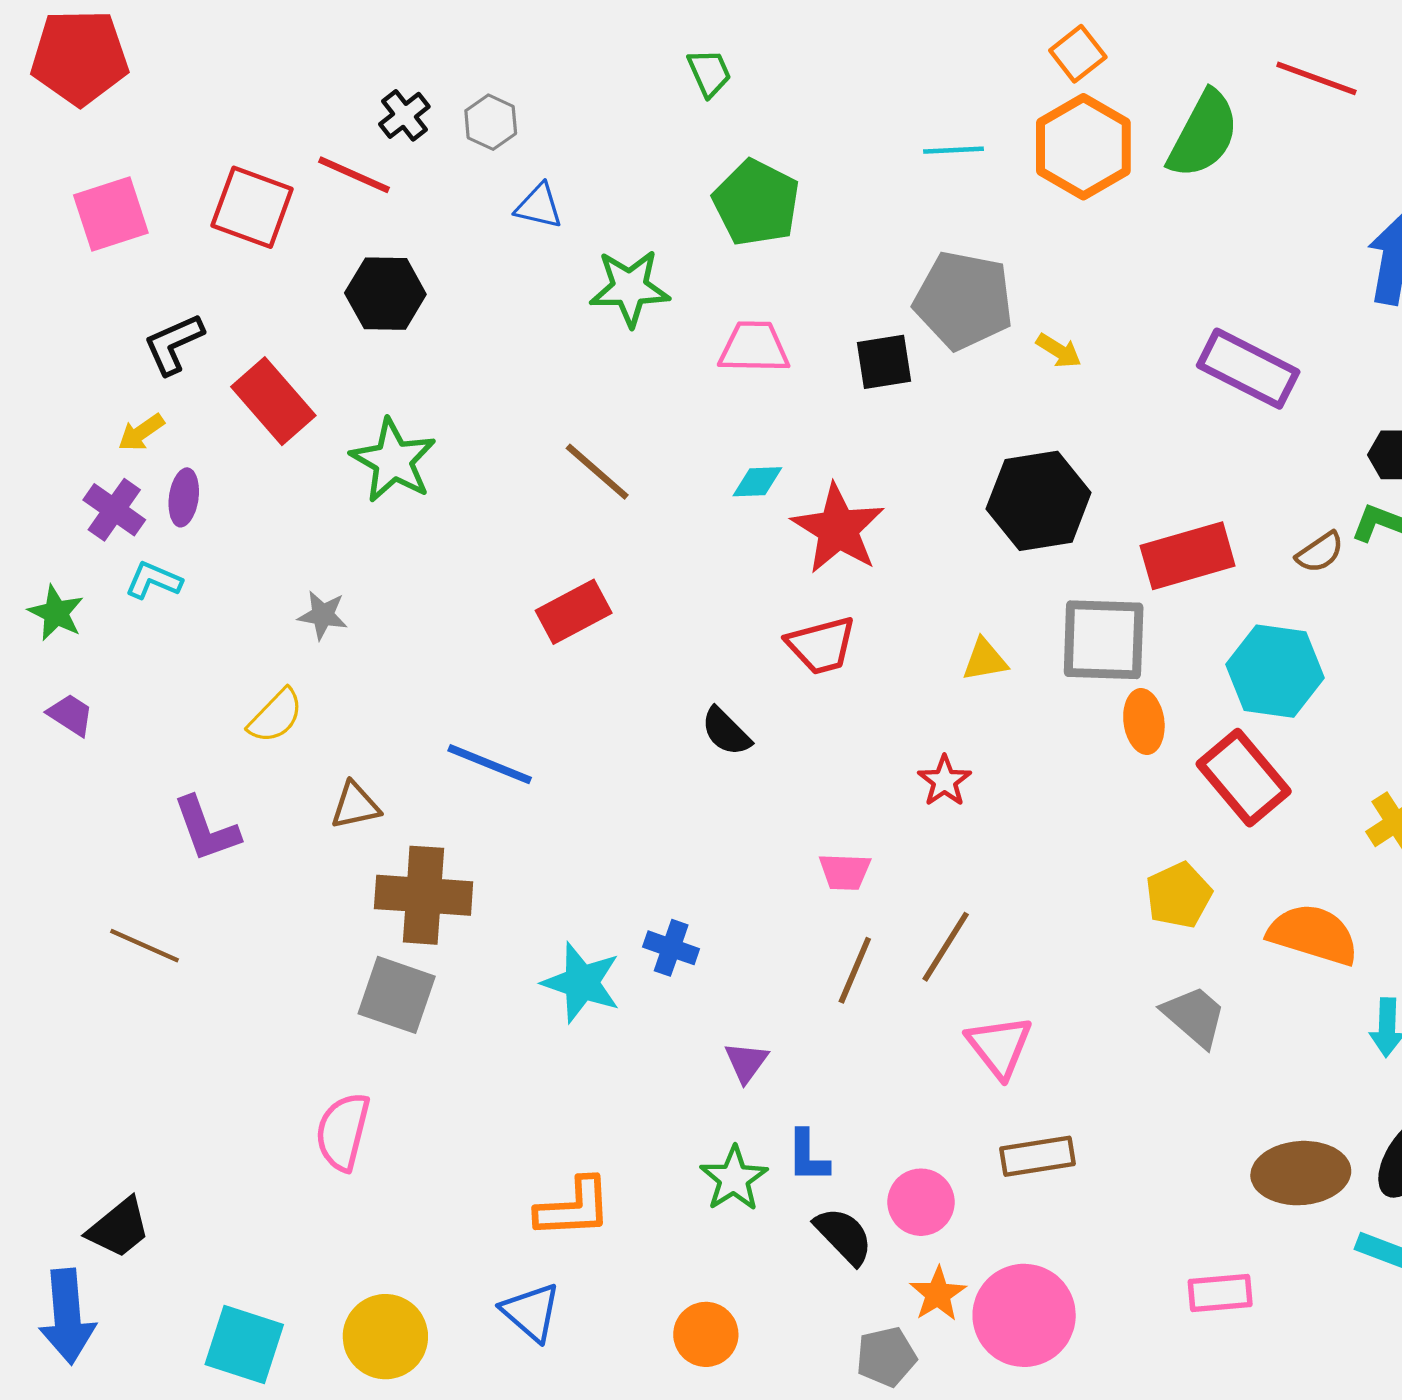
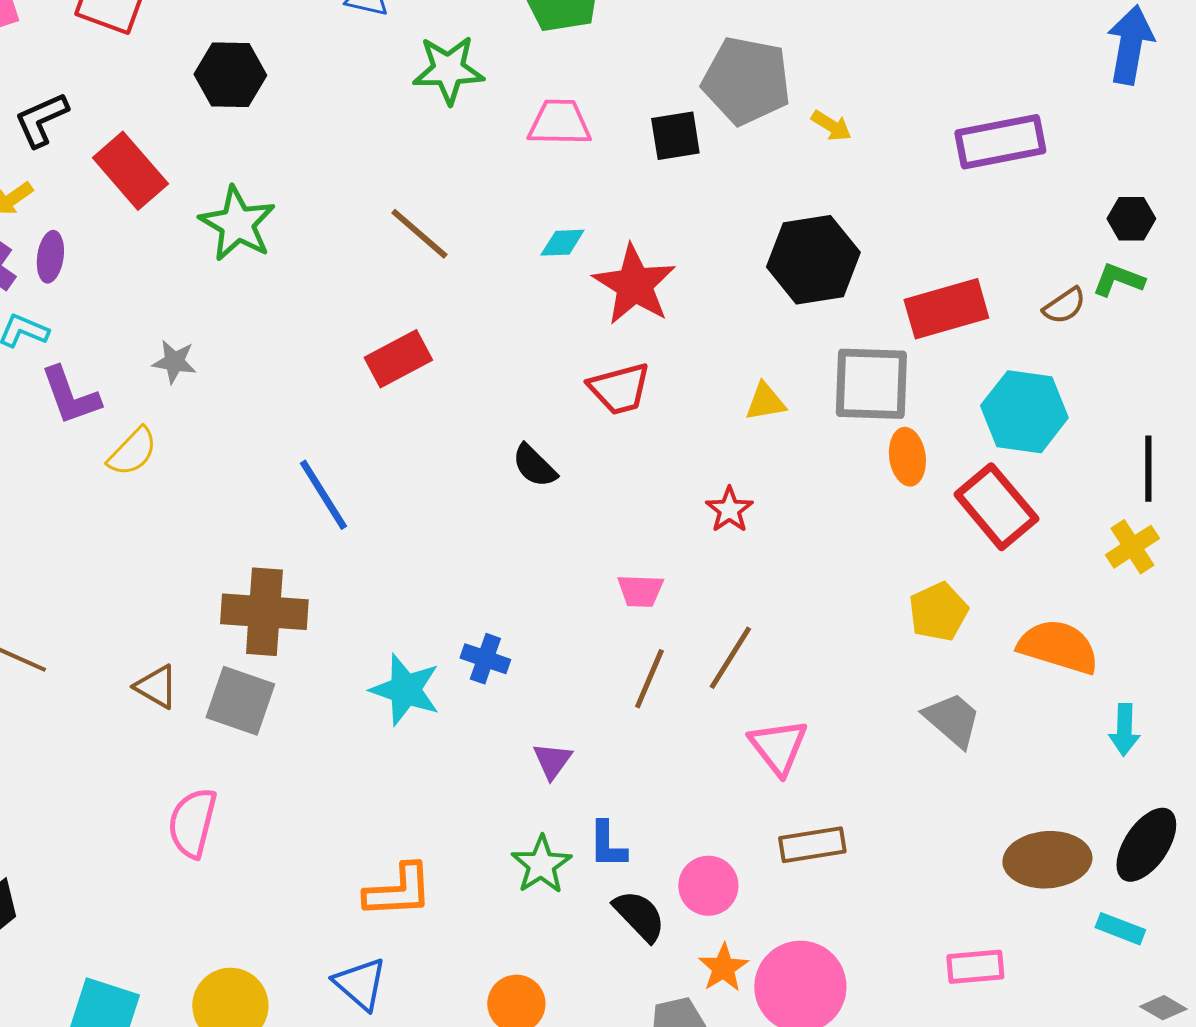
purple rectangle: (1248, 369) -> (1000, 142), turned -38
blue line: (490, 764) -> (323, 495), turned 36
brown triangle: (355, 806) -> (156, 687), moved, turned 42
purple L-shape: (206, 829) -> (70, 396), moved

